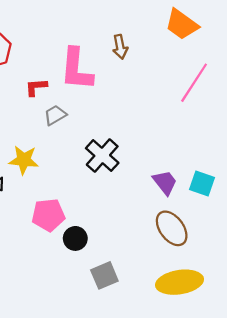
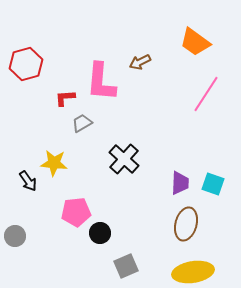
brown arrow: (120, 47) -> (140, 62), turned 75
purple trapezoid: (165, 182) -> (180, 183), turned 40
brown ellipse: (172, 228) -> (186, 224), turned 52

